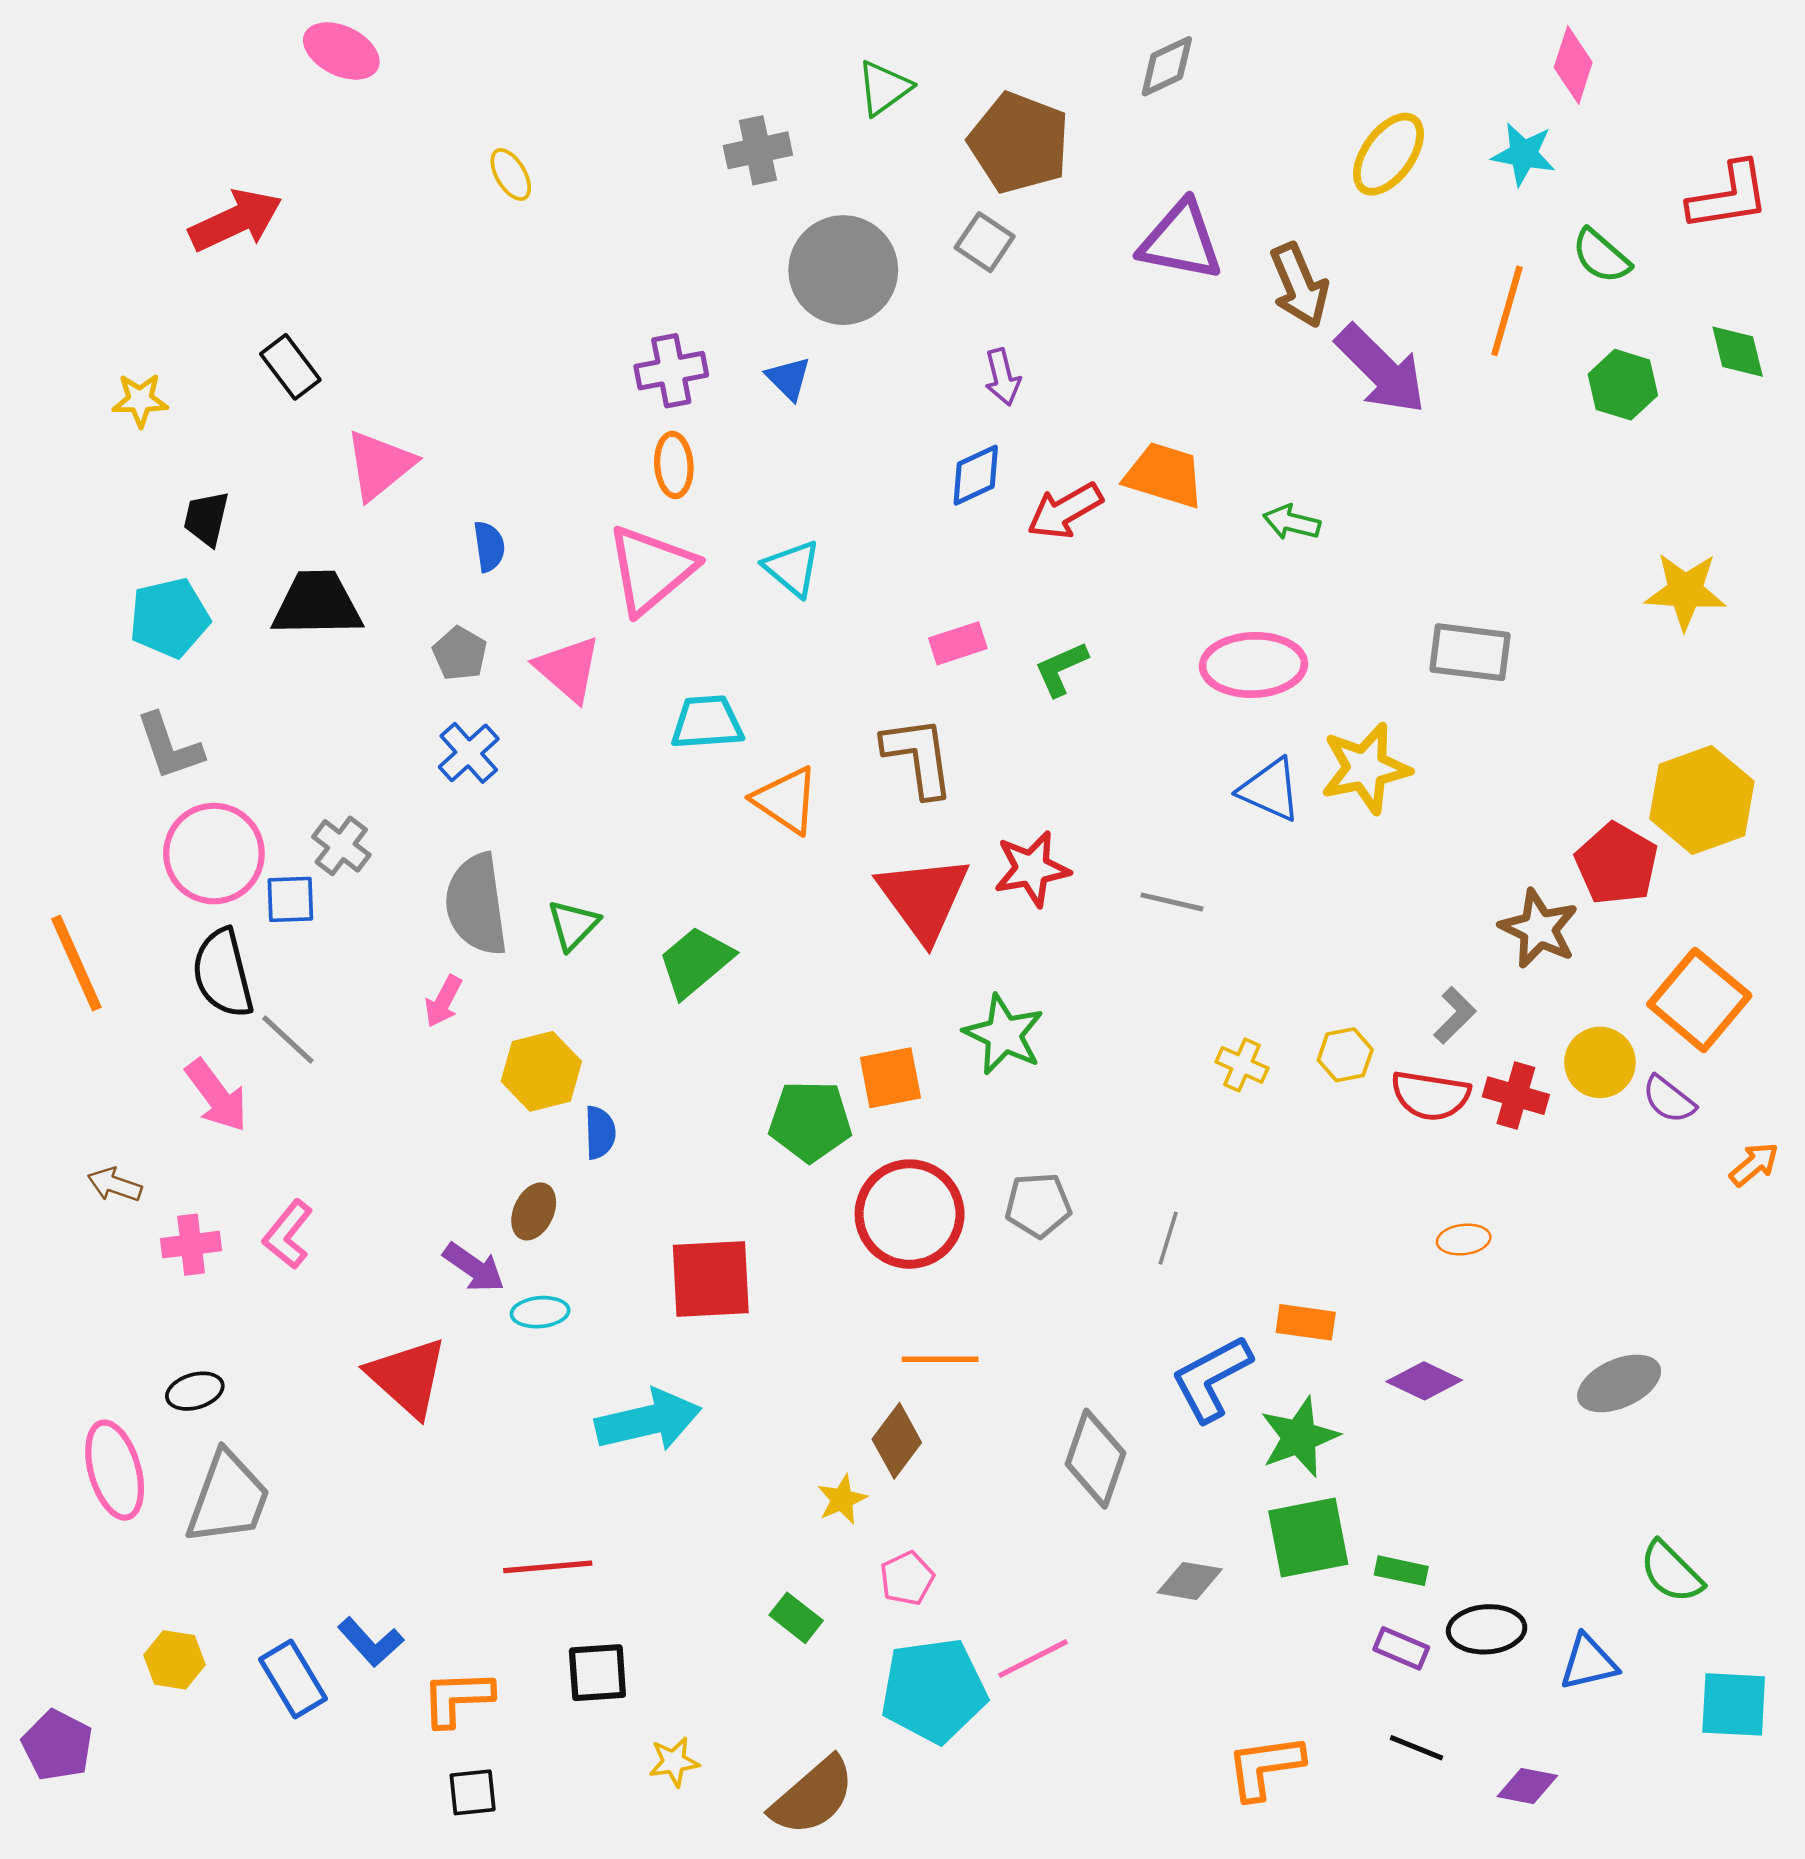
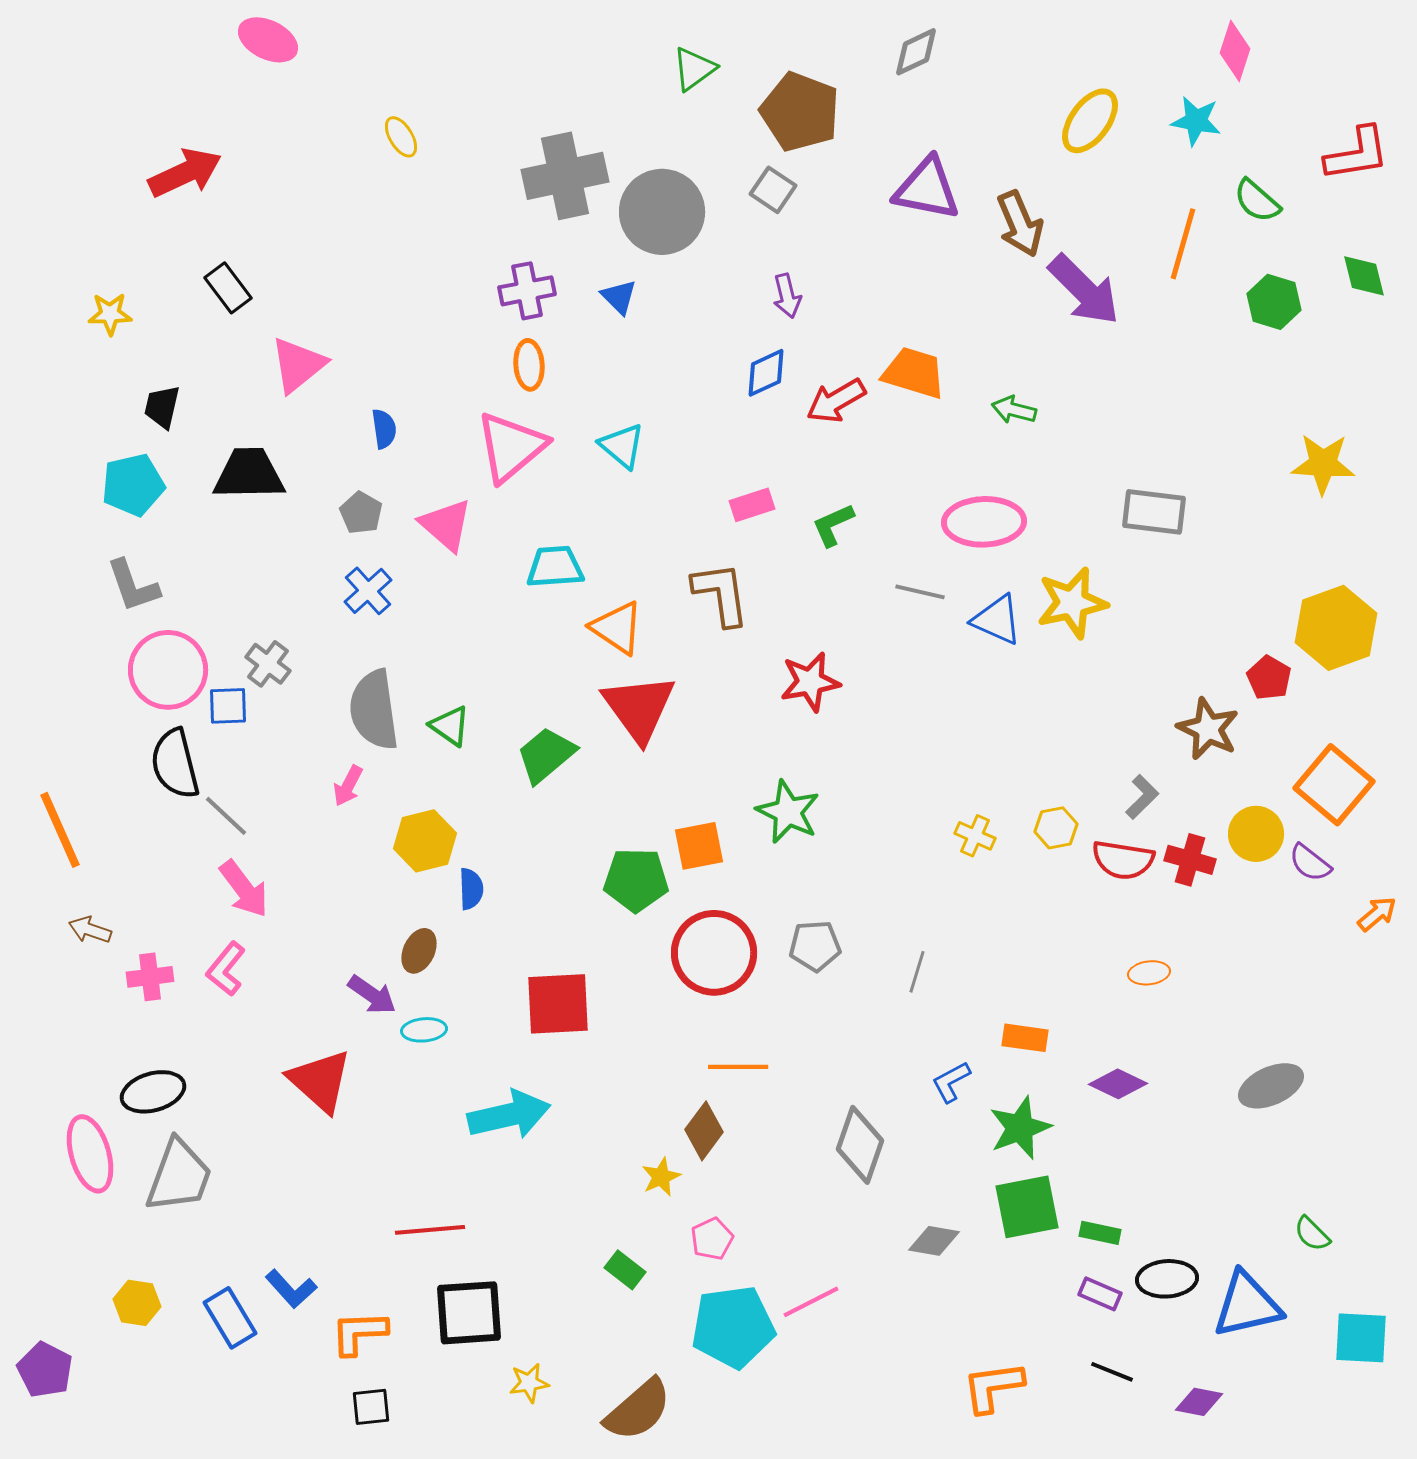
gray cross: (758, 150) -> (565, 176), moved, size x1.6
red pentagon: (1617, 864) -> (1269, 678), size x0.7
red triangle: (924, 898) -> (639, 708), moved
gray line: (1172, 902) -> (920, 592), moved
green triangle: (573, 925) -> (450, 726), turned -39
orange line: (76, 963) -> (60, 830), moved
pink arrow: (217, 1096) -> (244, 889), moved
blue L-shape: (1211, 1378) -> (951, 1082), size x0.6
black ellipse: (195, 1391) -> (153, 1092), size x1.4
green semicircle: (1671, 1572) -> (1312, 1234), size x0.7
blue triangle: (1588, 1662) -> (1247, 1305), size x1.5
black square: (597, 1673) -> (469, 1313), size x1.4

